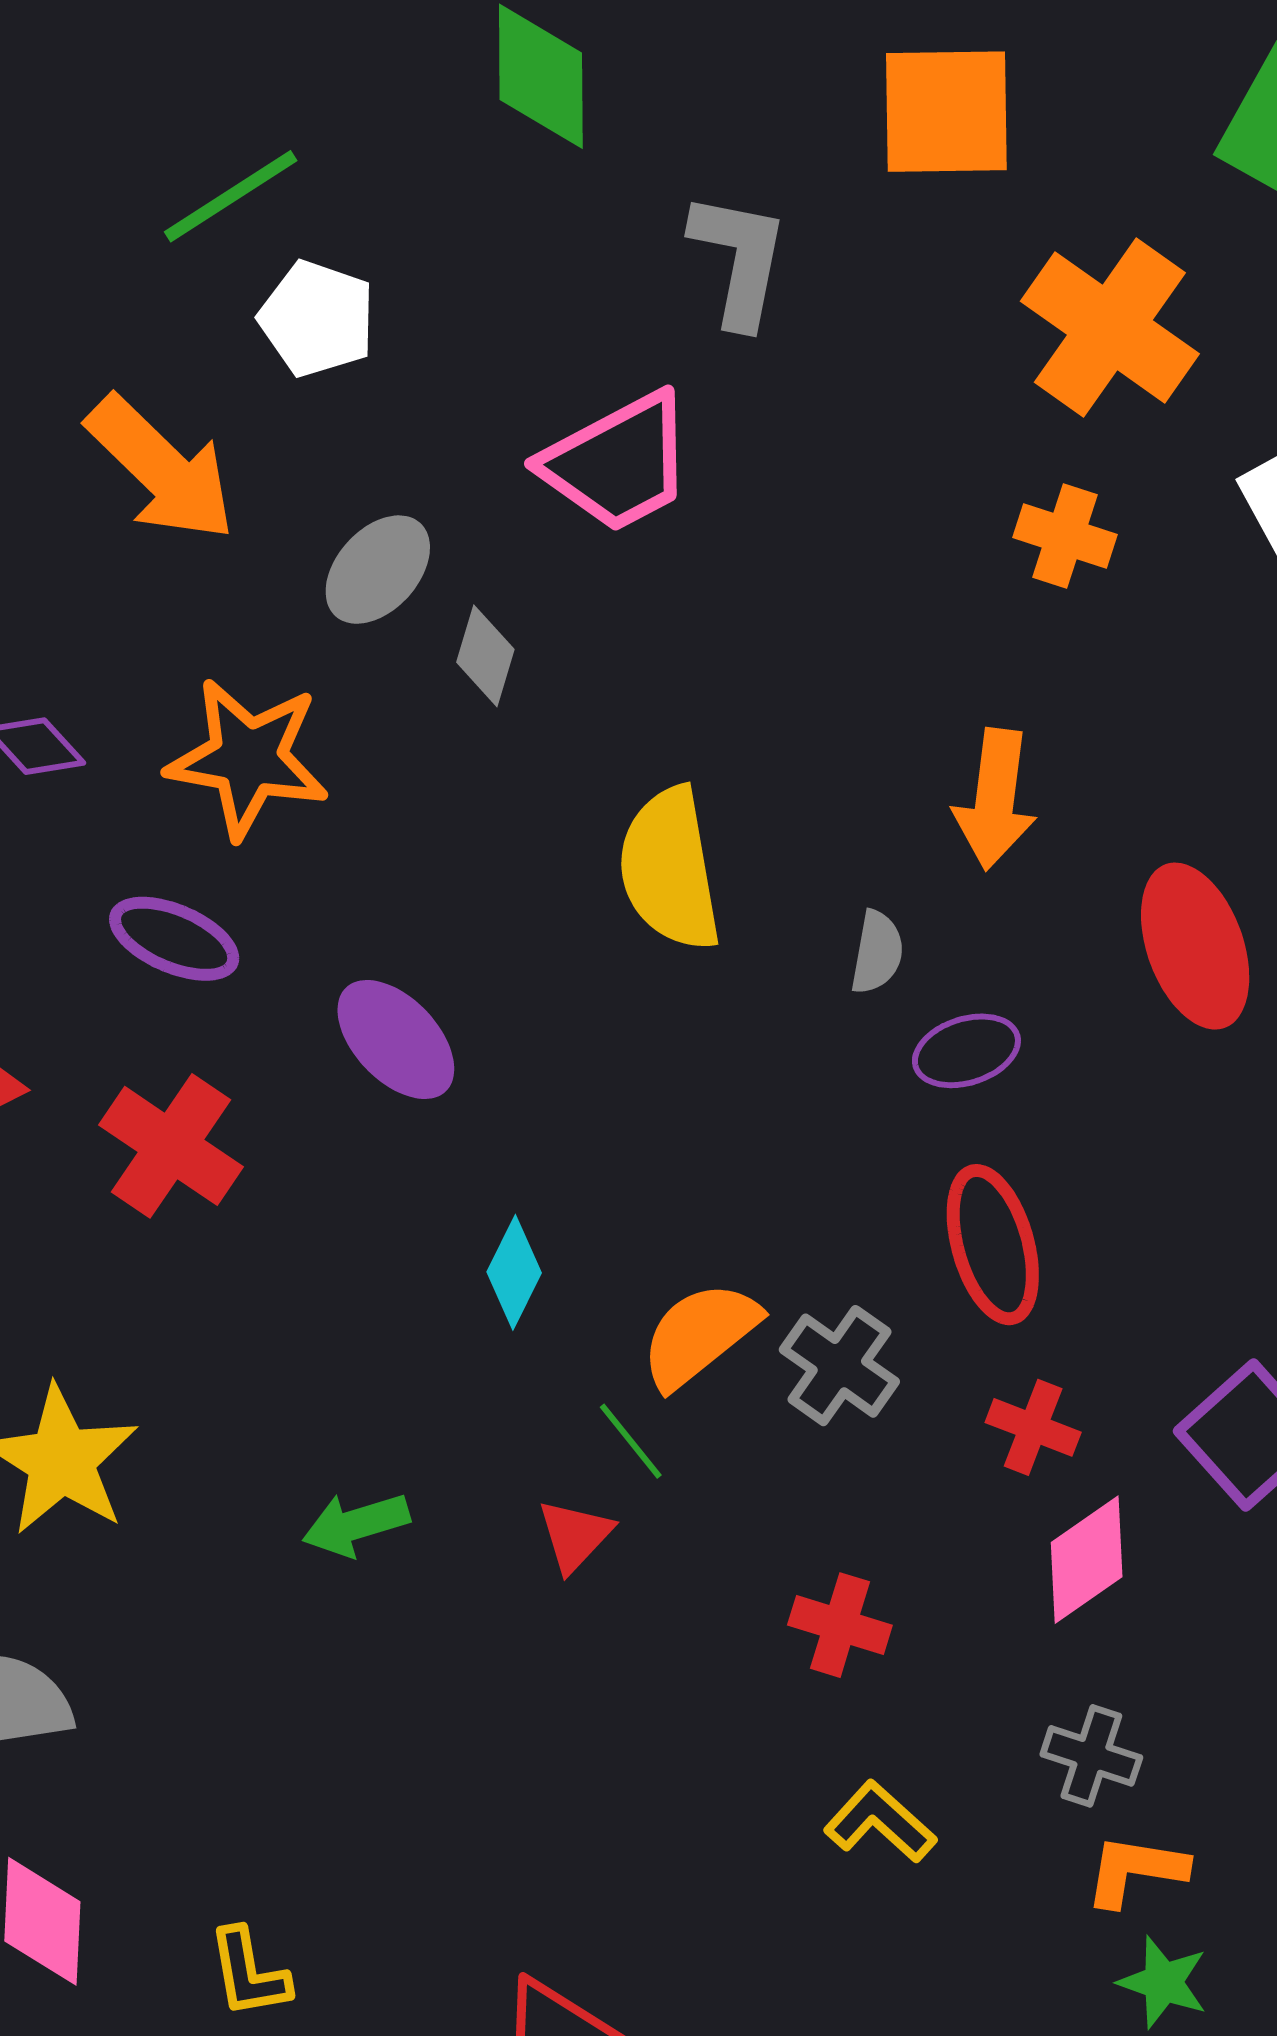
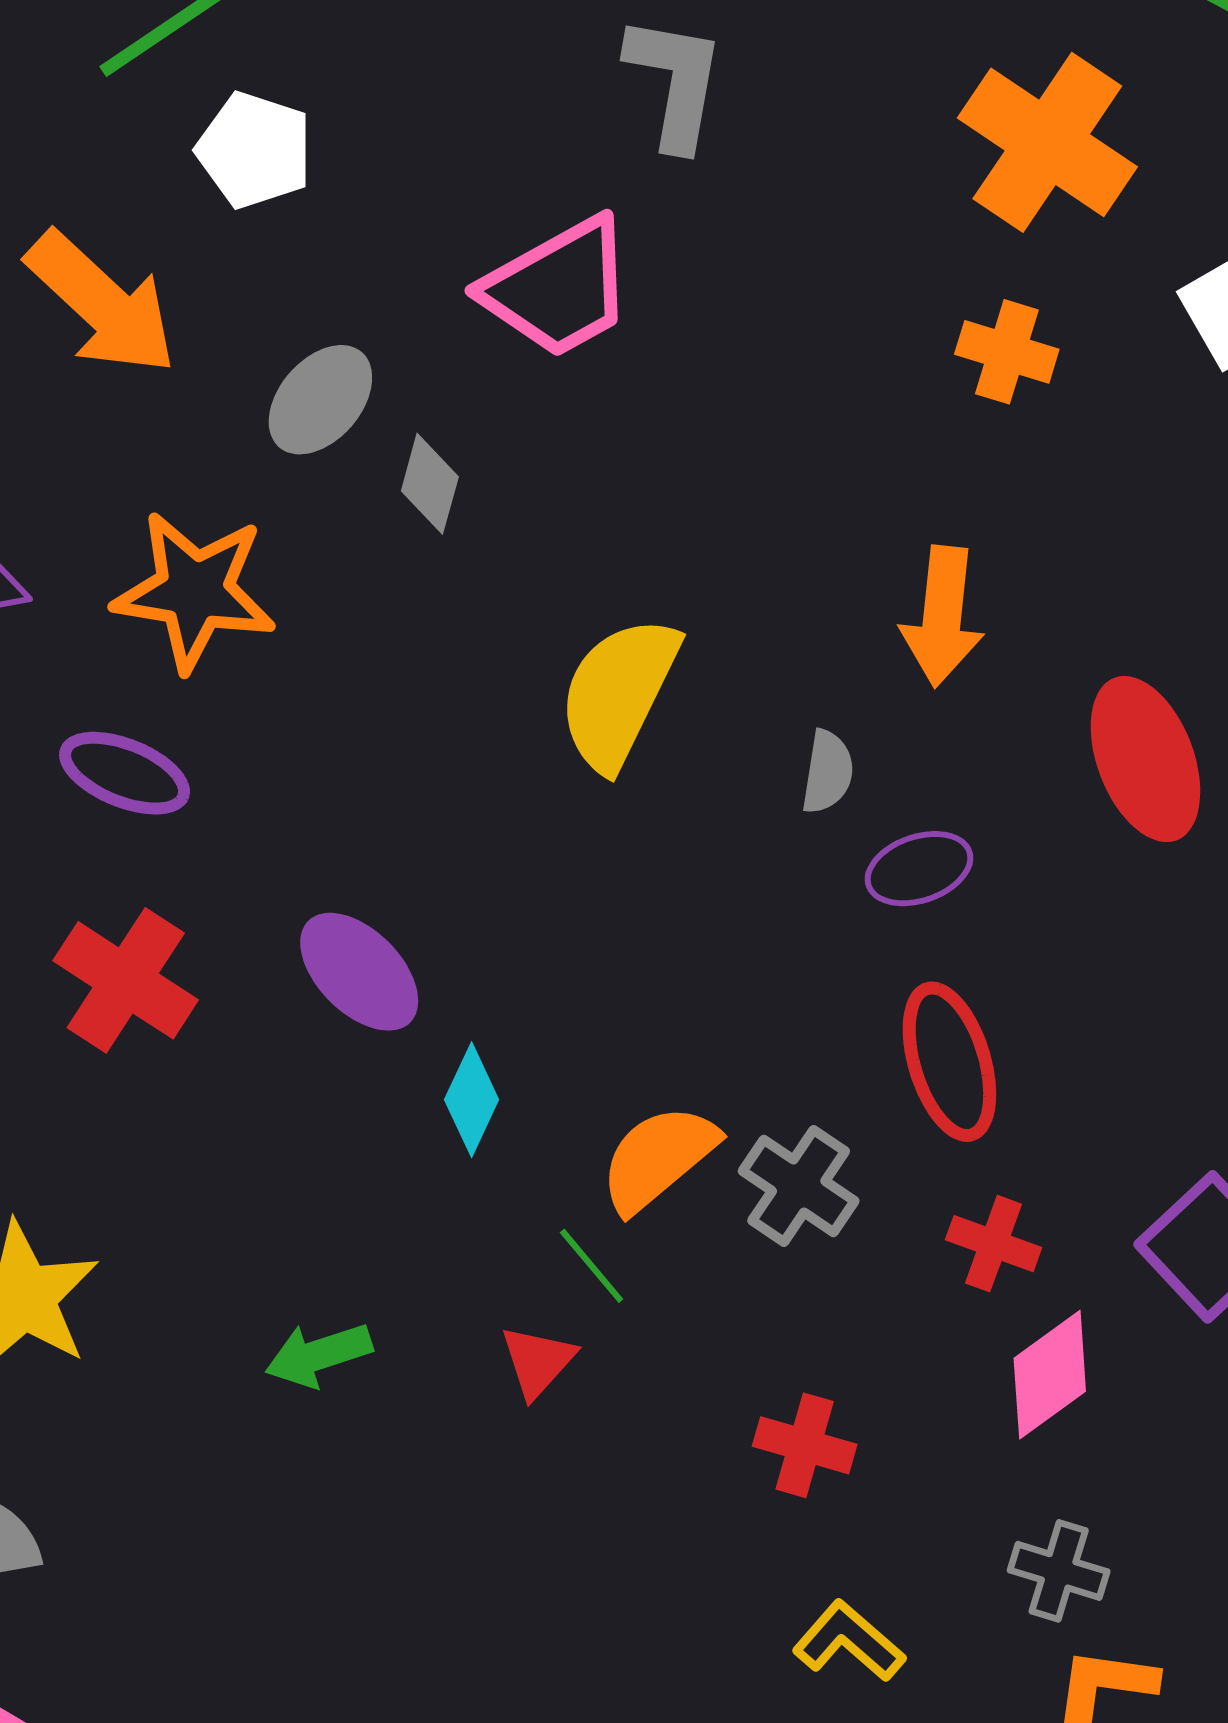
yellow semicircle: (670, 869) -> (619, 693), turned 37
purple ellipse: (396, 1039) -> (359, 972), moved

